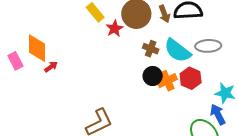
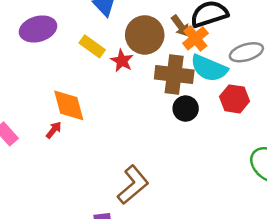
orange diamond: (37, 48) -> (69, 105), moved
brown cross: (151, 49) -> (174, 74), size x1.8
orange cross: (167, 81) -> (195, 38), moved

